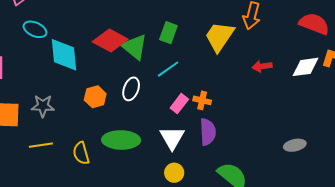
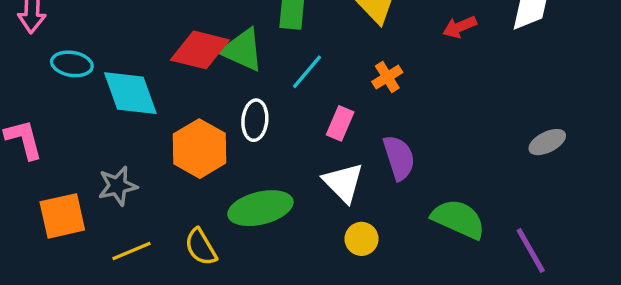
orange hexagon: (95, 97) -> (199, 149), size x1.5
orange cross: (202, 100) -> (387, 77), moved, turned -30

